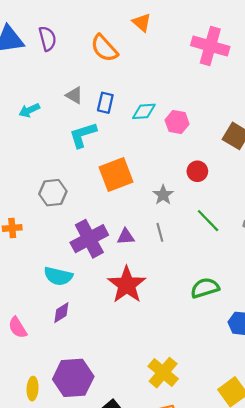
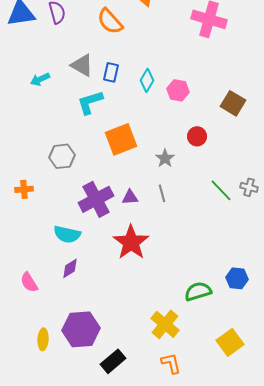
gray triangle: (74, 95) -> (82, 65), size x1.4
cyan diamond: (144, 111) -> (147, 80), turned -55
green line: (208, 221) -> (221, 190), moved
green semicircle: (205, 288) -> (198, 291), moved

